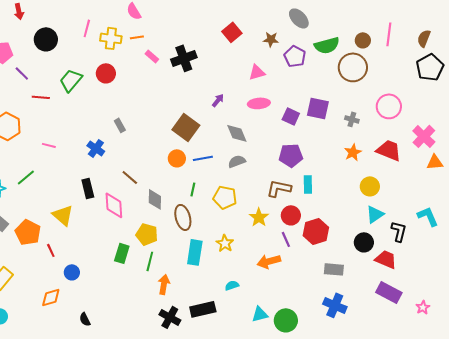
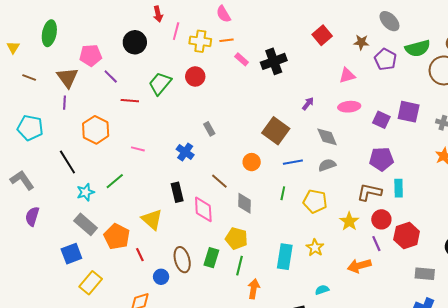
red arrow: (19, 11) -> (158, 14), moved
orange circle: (177, 158) -> (252, 162), moved
brown ellipse: (183, 217) -> (182, 260), moved

